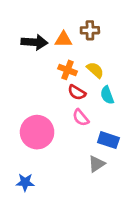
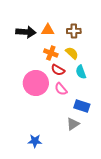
brown cross: (90, 30) -> (74, 31), moved
pink circle: (37, 132) -> (36, 83), moved
blue star: (25, 182) -> (35, 141), moved

